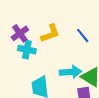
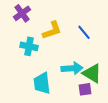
purple cross: (20, 33) -> (22, 13), moved

